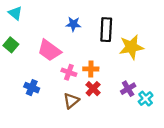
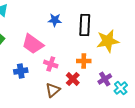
orange cross: (91, 69) -> (84, 61), moved
blue cross: (32, 88) -> (21, 71), moved, turned -32

